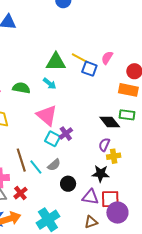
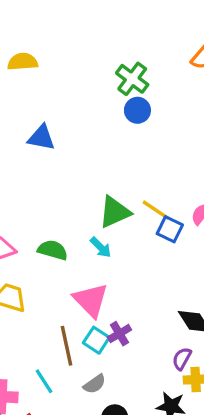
green triangle: (56, 62) -> (115, 212), turned -30
brown line: (21, 160) -> (67, 346), moved
cyan line: (36, 167) -> (44, 381), moved

